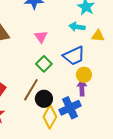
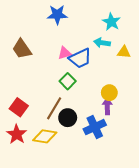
pink triangle: (41, 37) -> (65, 53), turned 48
blue trapezoid: (74, 56) -> (80, 58), moved
yellow diamond: (50, 117) -> (45, 136), moved, turned 70

